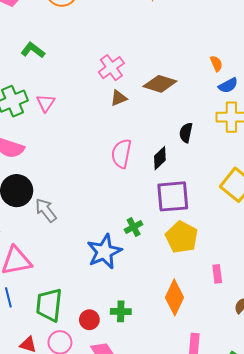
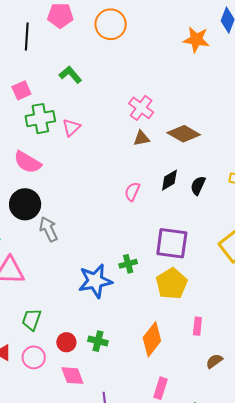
pink cross: (111, 68) -> (141, 108), turned -30
pink semicircle: (121, 154) -> (132, 192), size x0.7
black diamond: (160, 158) -> (169, 180), moved
green trapezoid: (49, 305) -> (31, 320), size x0.7

